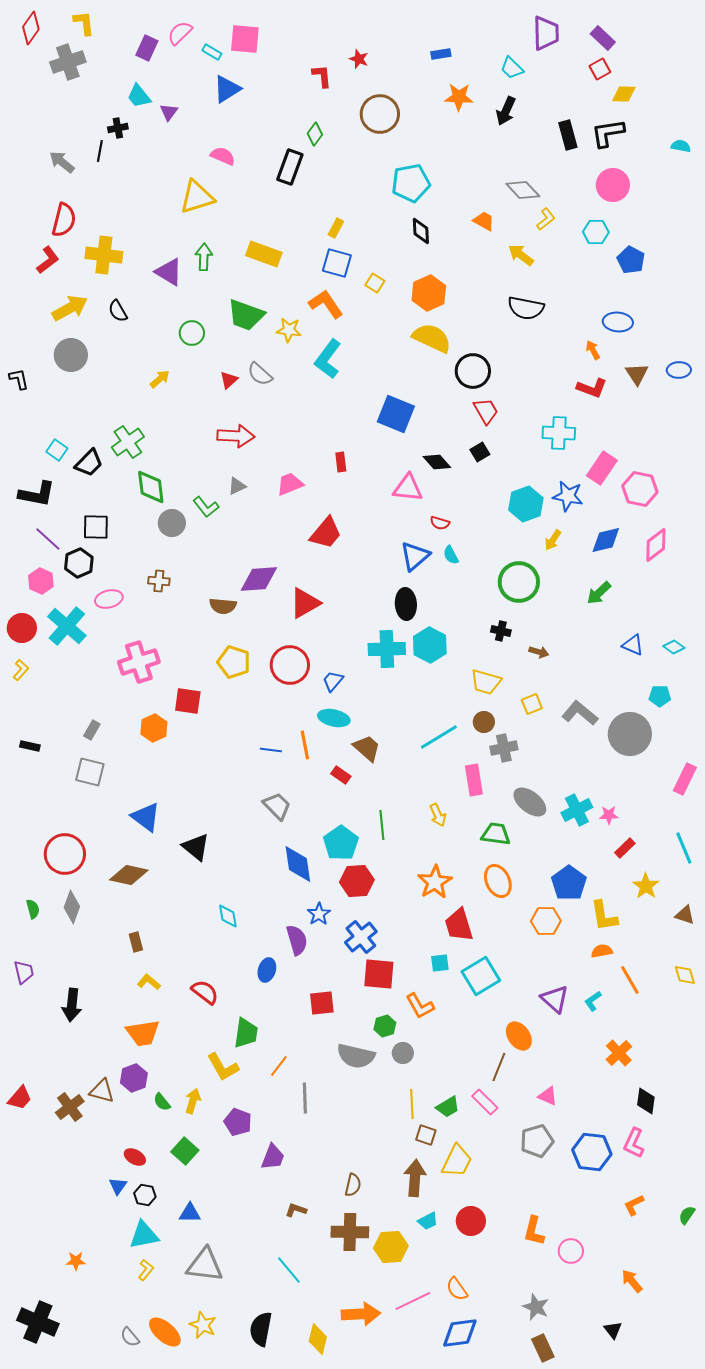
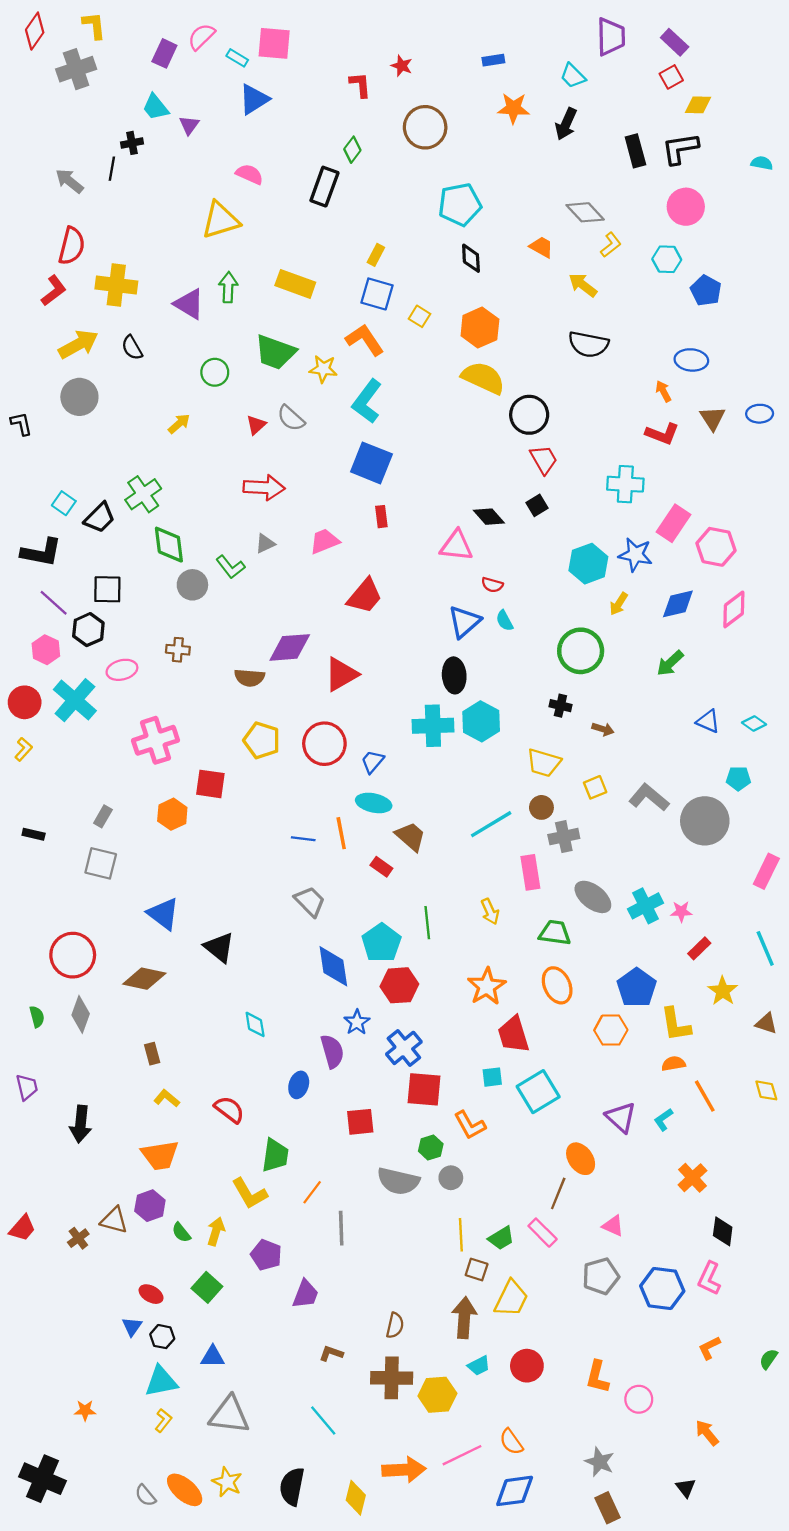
blue square: (396, 414) -> (371, 463), moved
brown cross: (70, 1107) -> (78, 1238), size x0.7

